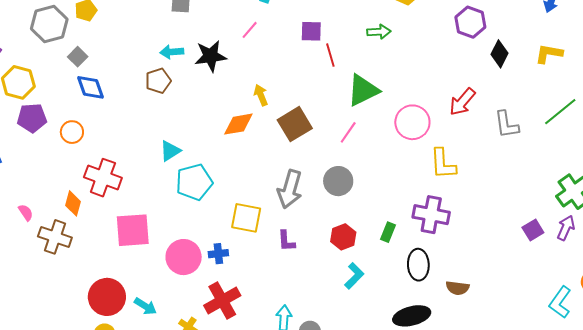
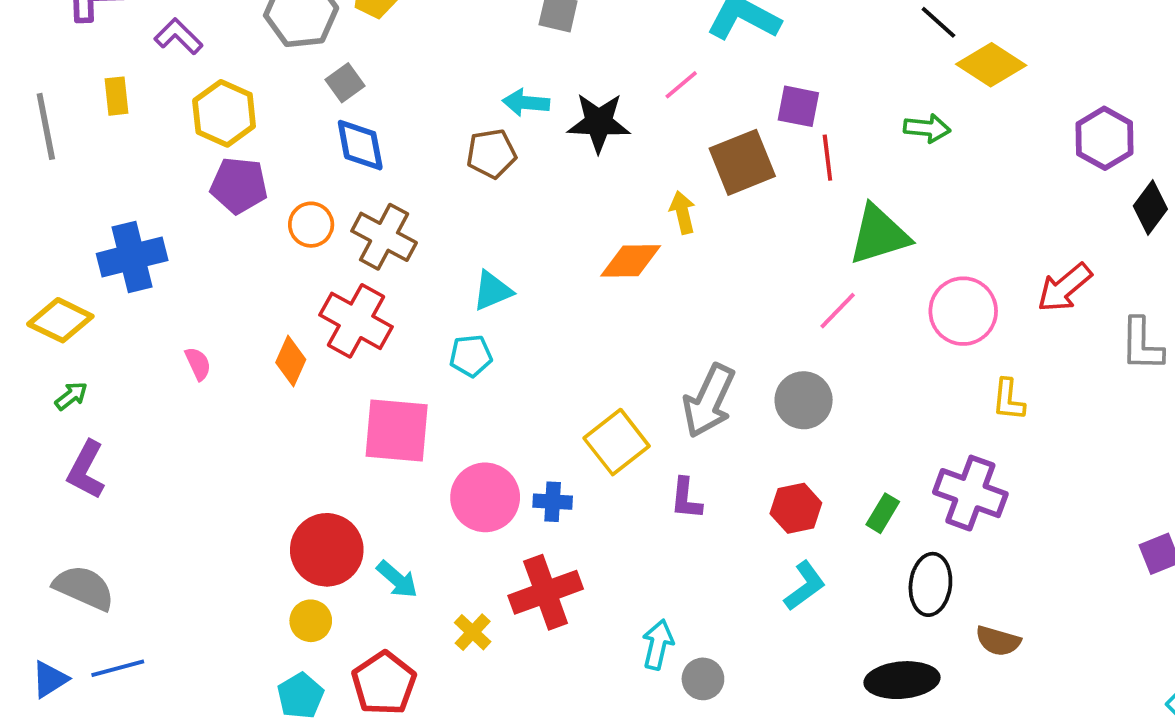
brown square: (295, 124) -> (742, 162), moved
yellow L-shape: (443, 164) -> (1008, 400), size x0.7
cyan pentagon: (194, 182) -> (471, 356), moved, size x0.6
yellow square: (246, 218) -> (617, 442), turned 32
brown cross: (55, 237) -> (384, 237), moved

